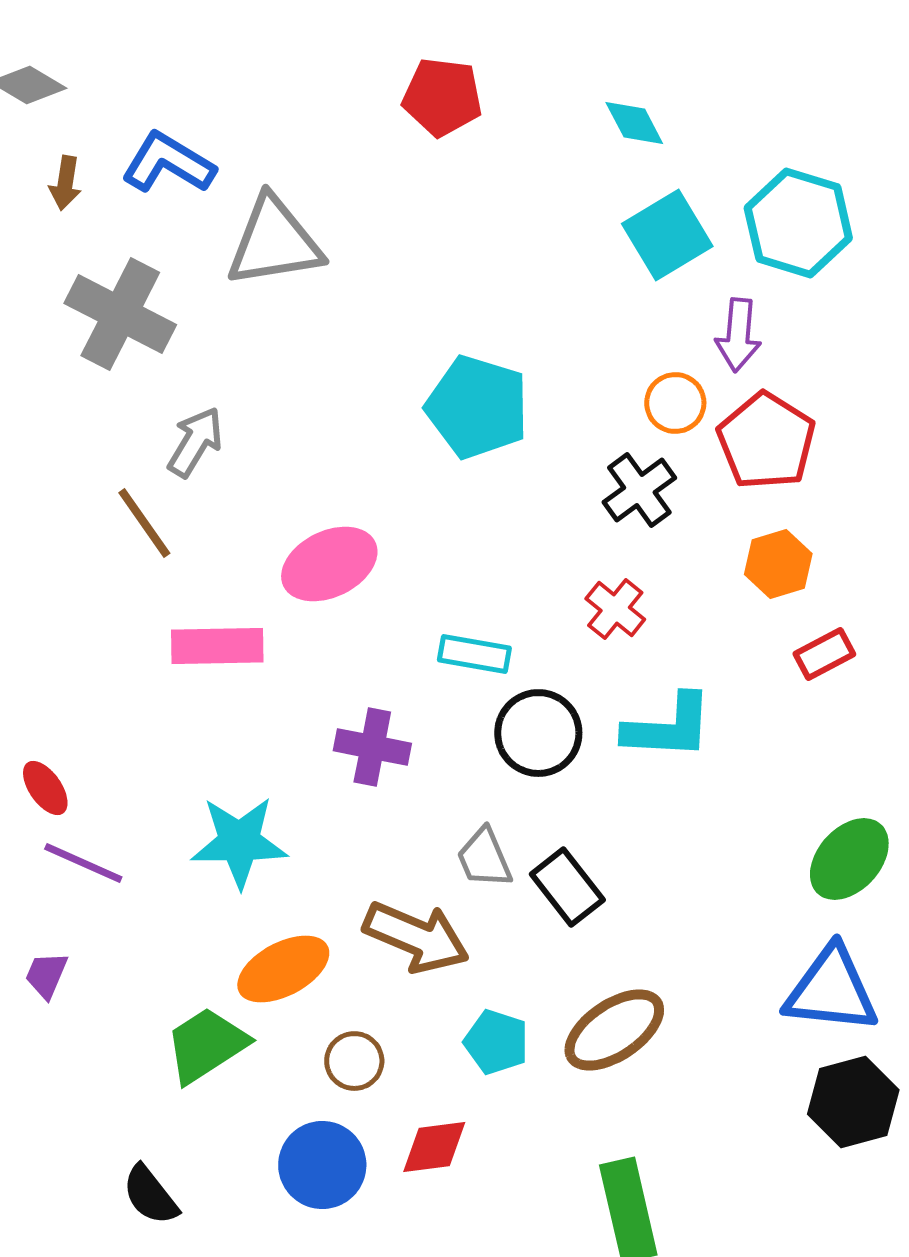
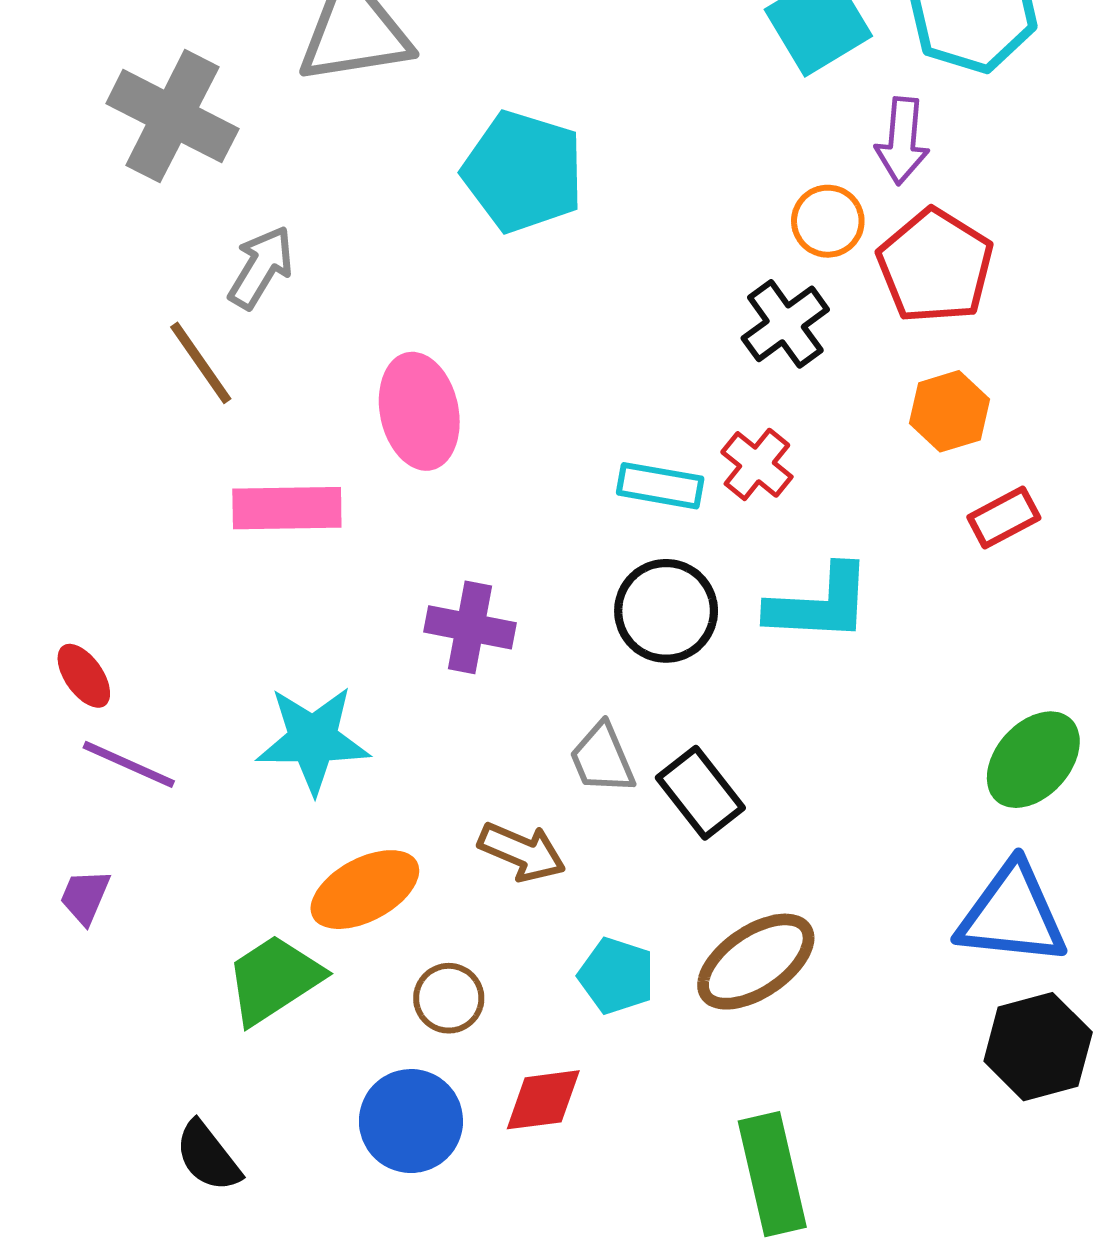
cyan pentagon: (477, 407) -> (523, 172), moved
pink ellipse: (329, 564) -> (419, 411), turned -76
cyan rectangle: (474, 654) -> (660, 486), moved
brown arrow: (416, 937) -> (522, 852), size x0.7

